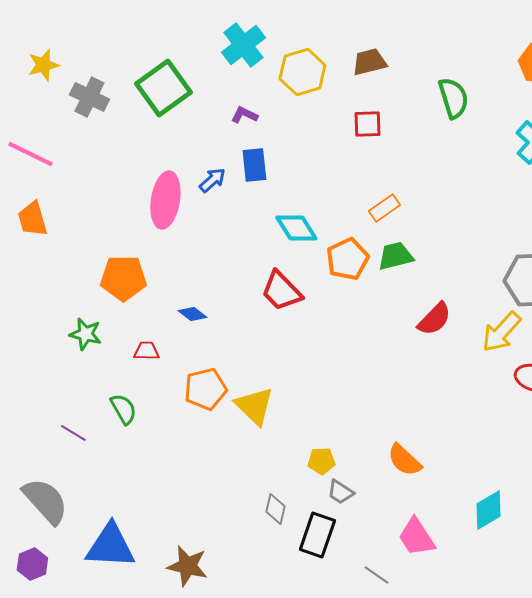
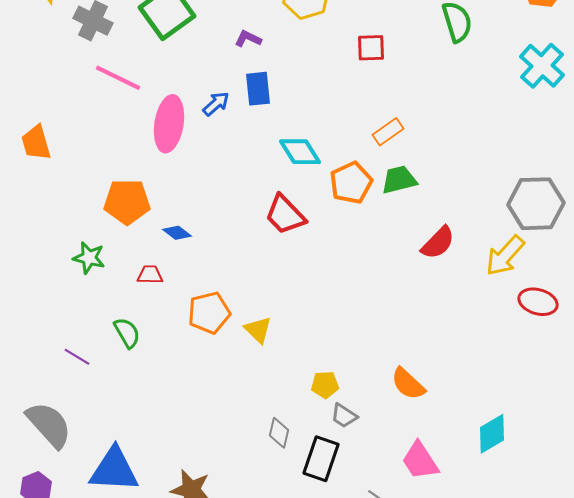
pink line: (30, 154) -> (118, 78), moved
blue diamond: (192, 314) -> (177, 233), moved
yellow triangle: (254, 406) -> (258, 330), size x0.7

